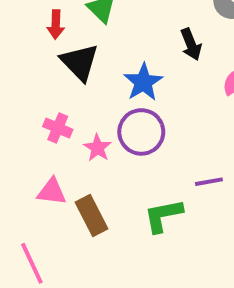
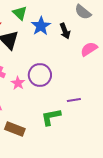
blue star: (143, 82) -> (41, 26), moved
brown rectangle: (92, 216) -> (15, 129), moved, turned -42

